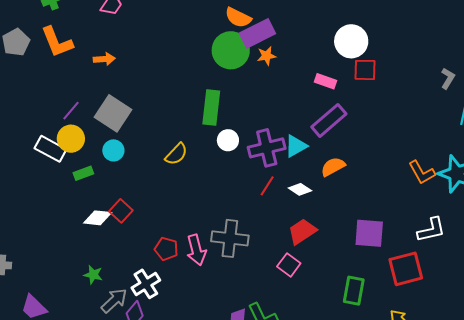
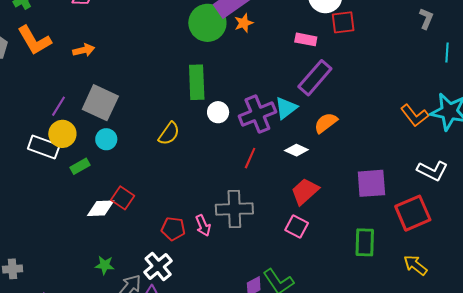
red line: (267, 186) -> (250, 158), moved
white L-shape: (431, 230) -> (432, 171), turned 48
pink arrow: (196, 250) -> (203, 225), size x0.7

